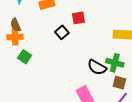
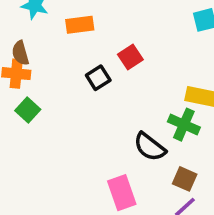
red square: (78, 18) -> (130, 57), turned -32
green cross: (115, 63) -> (184, 125), moved

